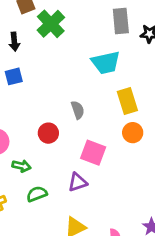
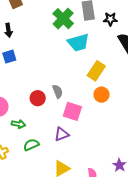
green cross: (51, 24) -> (63, 19), moved
yellow rectangle: (127, 101) -> (96, 71), turned 54
gray semicircle: (78, 110) -> (58, 91), moved

